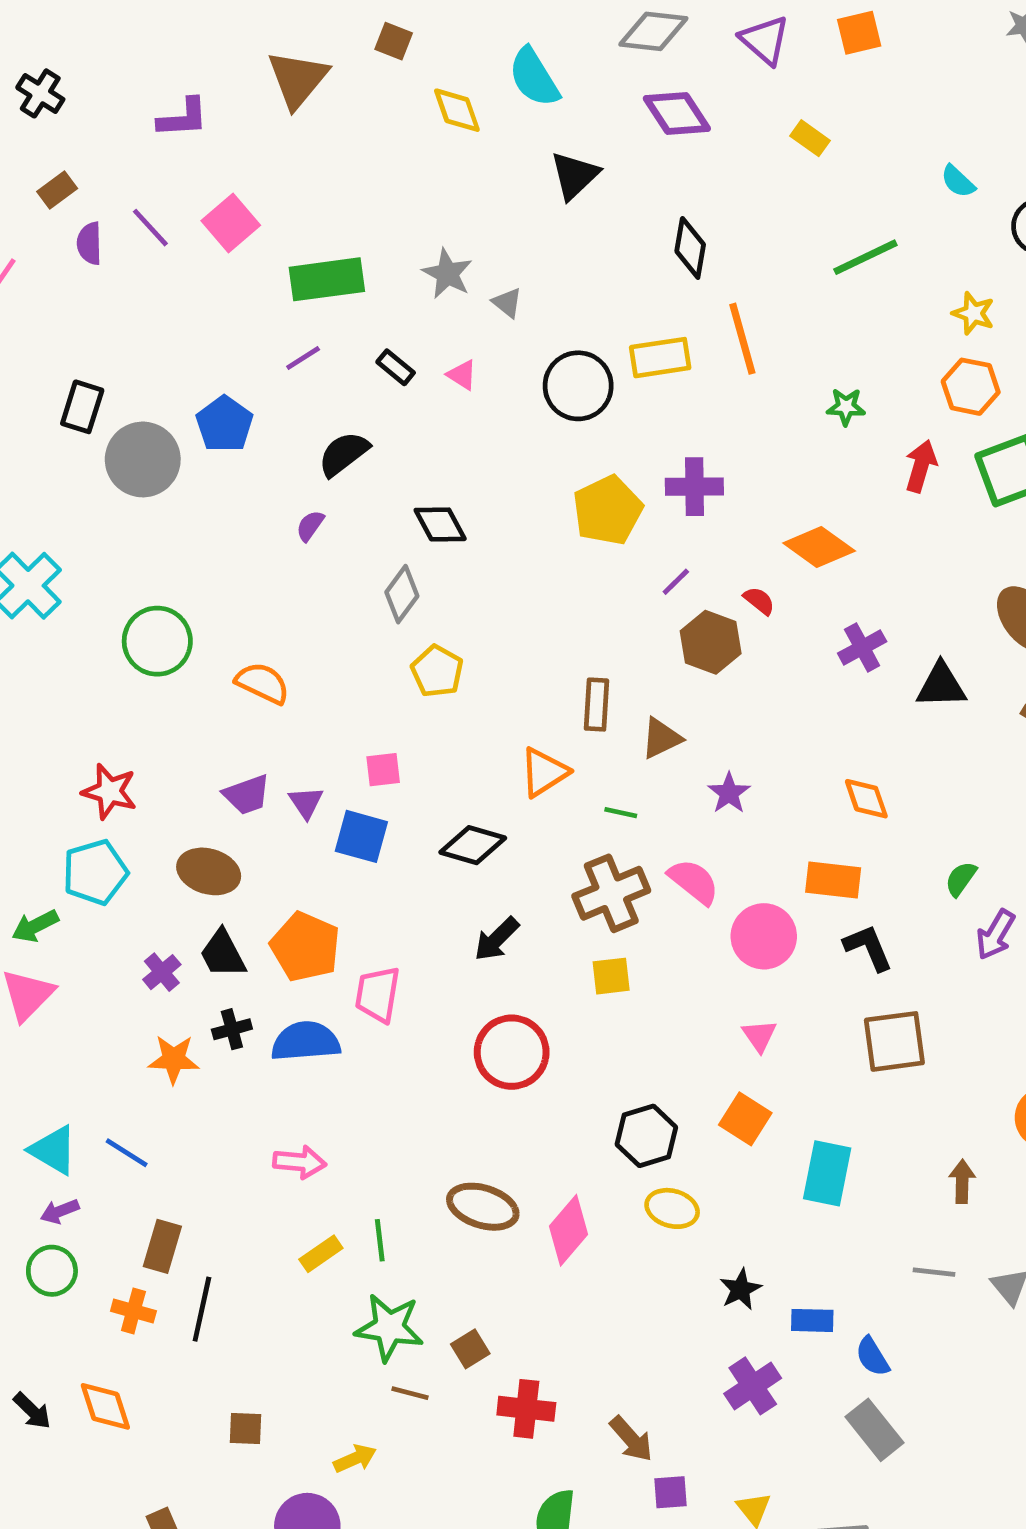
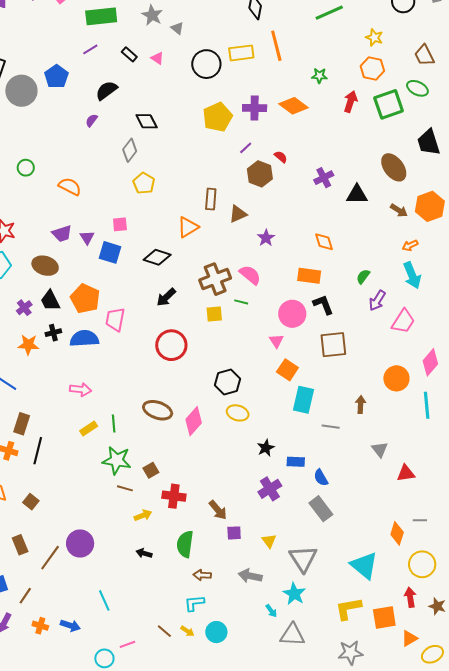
orange diamond: (819, 547) -> (294, 106), moved
green circle: (157, 641) -> (26, 168), size x0.6
green line: (621, 813) -> (241, 302), moved
pink circle: (764, 936) -> (292, 314), moved
orange square: (745, 1119) -> (287, 370), moved
gray line: (934, 1272) -> (331, 427), moved
brown square: (245, 1428) -> (31, 502), moved, turned 35
yellow arrow: (355, 1459) -> (143, 515), moved

